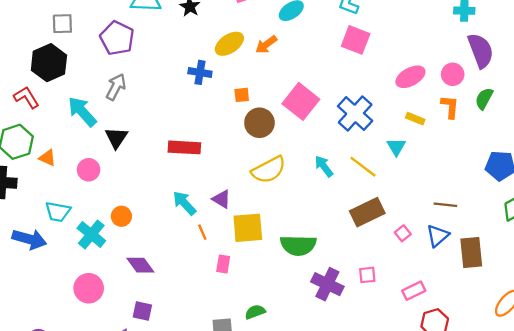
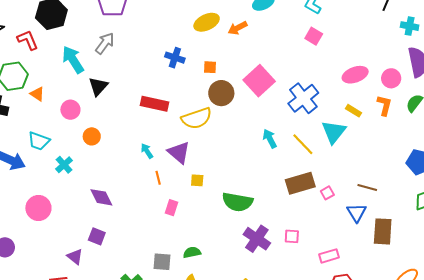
pink square: (356, 40) -> (314, 36), size x0.7
blue cross: (200, 72) -> (175, 58), moved
cyan triangle: (396, 147) -> (334, 132), size x1.5
yellow semicircle: (269, 170) -> (197, 118), moved
purple triangle: (222, 199) -> (179, 153), size x1.4
cyan arrow: (184, 203) -> (147, 151), size x0.7
orange circle: (121, 216) -> (92, 136), moved
yellow square: (248, 228) -> (197, 180), size x0.5
pink square: (403, 233) -> (327, 193), moved
cyan cross: (91, 234) -> (64, 165), size x0.7
blue triangle: (438, 236) -> (357, 213), turned -30
pink circle: (89, 288) -> (38, 208), moved

